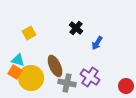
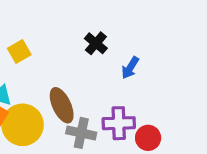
purple cross: (90, 77) -> (119, 123), turned -36
red circle: (126, 86) -> (148, 138), moved

